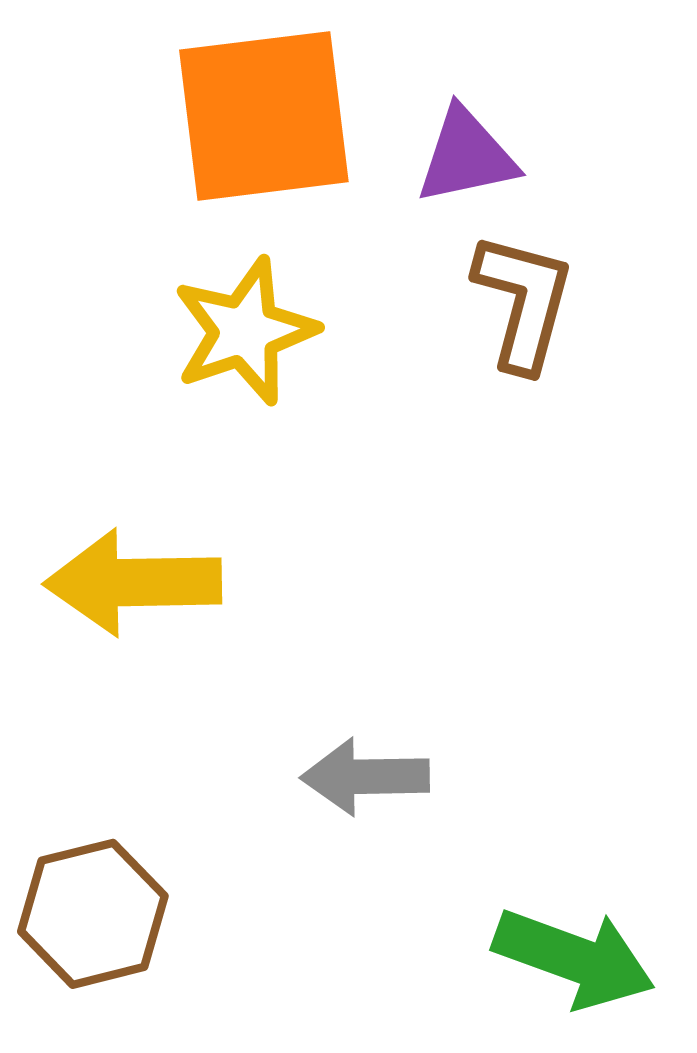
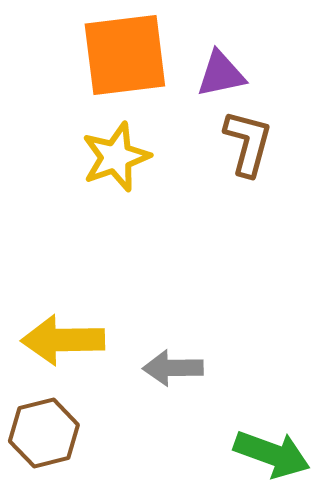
yellow arrow: (133, 582) -> (63, 340), moved

